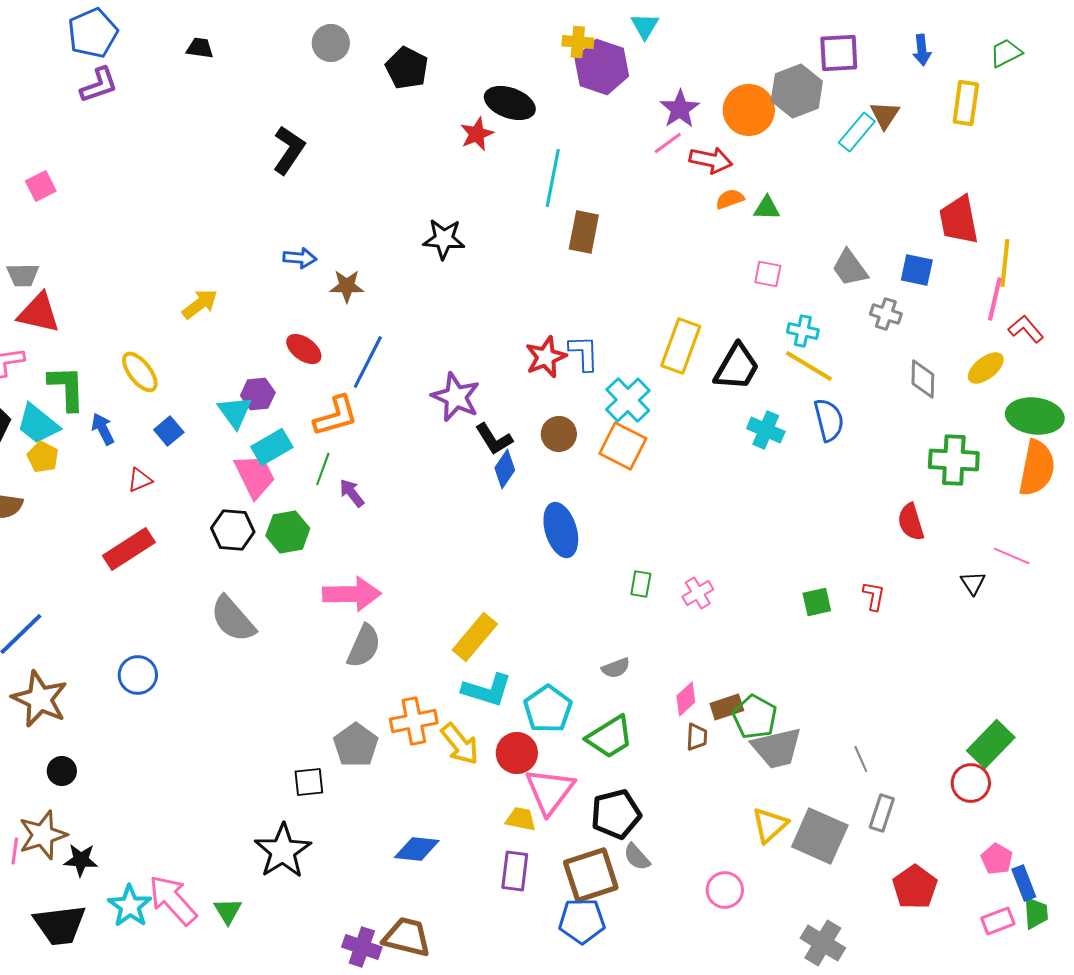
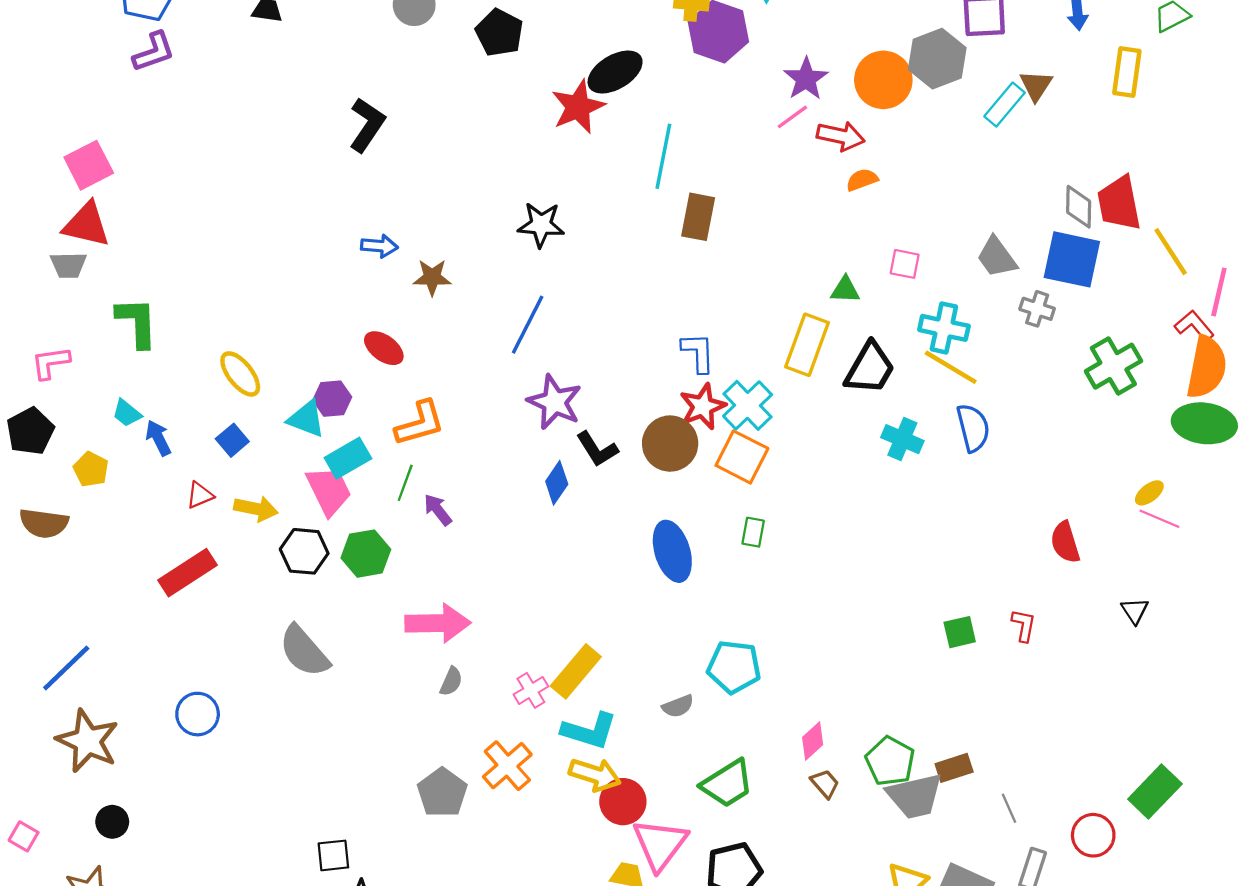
black ellipse: (510, 103) -> (615, 72), turned -51
red star: (477, 134) -> (578, 107), size x1.4
pink square: (41, 186) -> (89, 165), size x1.4
green triangle: (767, 208) -> (845, 290), moved
yellow line: (1005, 263) -> (1171, 252), turned -39
blue square: (917, 270) -> (1072, 259), size x1.6
pink line: (995, 299) -> (1219, 292), moved
yellow arrow: (200, 304) -> (256, 509), moved, turned 48
red triangle: (39, 313) -> (86, 225), moved
cyan cross: (803, 331) -> (944, 328), size x1.4
red star: (546, 357) -> (703, 406), moved
blue line: (368, 362) -> (528, 325), moved
yellow ellipse: (986, 368) -> (1149, 493), moved, size x0.7
yellow ellipse: (140, 372) -> (240, 374), moved
gray diamond: (923, 379) -> (1079, 207), moved
green L-shape: (67, 388) -> (137, 322), moved
cyan triangle: (235, 412) -> (306, 419), turned -33
cyan trapezoid: (38, 424) -> (127, 413), moved, size x0.6
brown circle: (559, 434) -> (670, 444), size x1.4
green cross: (954, 460) -> (1113, 366), moved, turned -33
orange semicircle: (1037, 468) -> (1207, 367), moved
blue diamond: (505, 469) -> (557, 483), moved
pink line: (1012, 556) -> (1159, 519), moved
green rectangle: (641, 584) -> (753, 532), moved
pink cross: (698, 593) -> (531, 690), moved
gray semicircle: (364, 646) -> (451, 681), size x0.6
gray semicircle: (616, 668) -> (678, 706), moved
brown rectangle: (727, 707) -> (954, 768), moved
cyan pentagon: (548, 709) -> (734, 667), moved, turned -30
orange cross: (414, 721) -> (507, 766), turned -30
brown trapezoid: (697, 737) -> (825, 784), turned -44
yellow arrow: (460, 744) -> (595, 775), moved, turned -33
black square: (309, 782) -> (333, 855), moved
red circle: (971, 783) -> (1093, 835), moved

